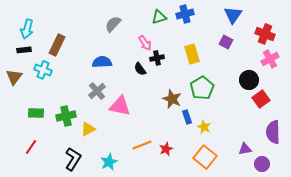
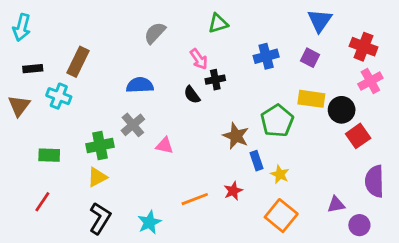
blue cross: (185, 14) -> (266, 56), moved
cyan arrow: (27, 29) -> (22, 27), moved
yellow rectangle: (192, 54) -> (311, 99), moved, turned -66
pink triangle: (120, 106) -> (164, 146), size x0.6
green cross: (66, 116) -> (100, 146), moved
yellow triangle: (88, 129) -> (97, 177), moved
red star: (166, 149) -> (233, 191), moved

